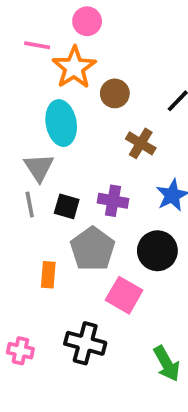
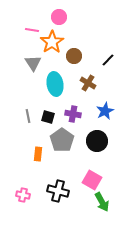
cyan ellipse: (61, 123) -> (55, 84), moved
gray triangle: (39, 167) -> (33, 63), moved
pink square: (124, 295) -> (92, 180), moved

